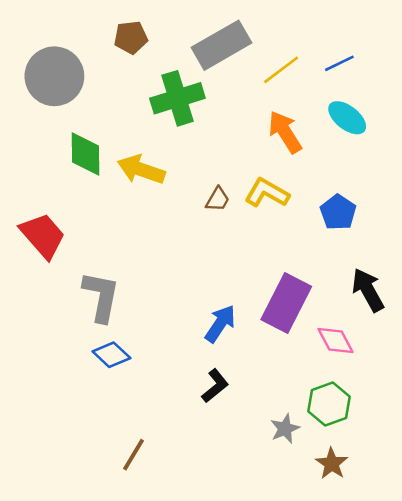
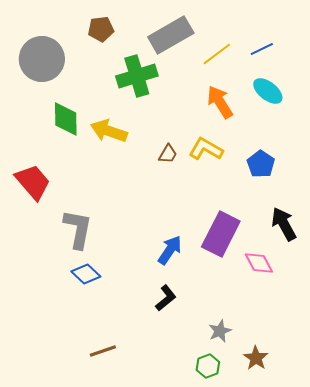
green hexagon: (329, 404) -> (208, 366), moved, size x0.7
brown line: (133, 455) -> (103, 351), turned 40

